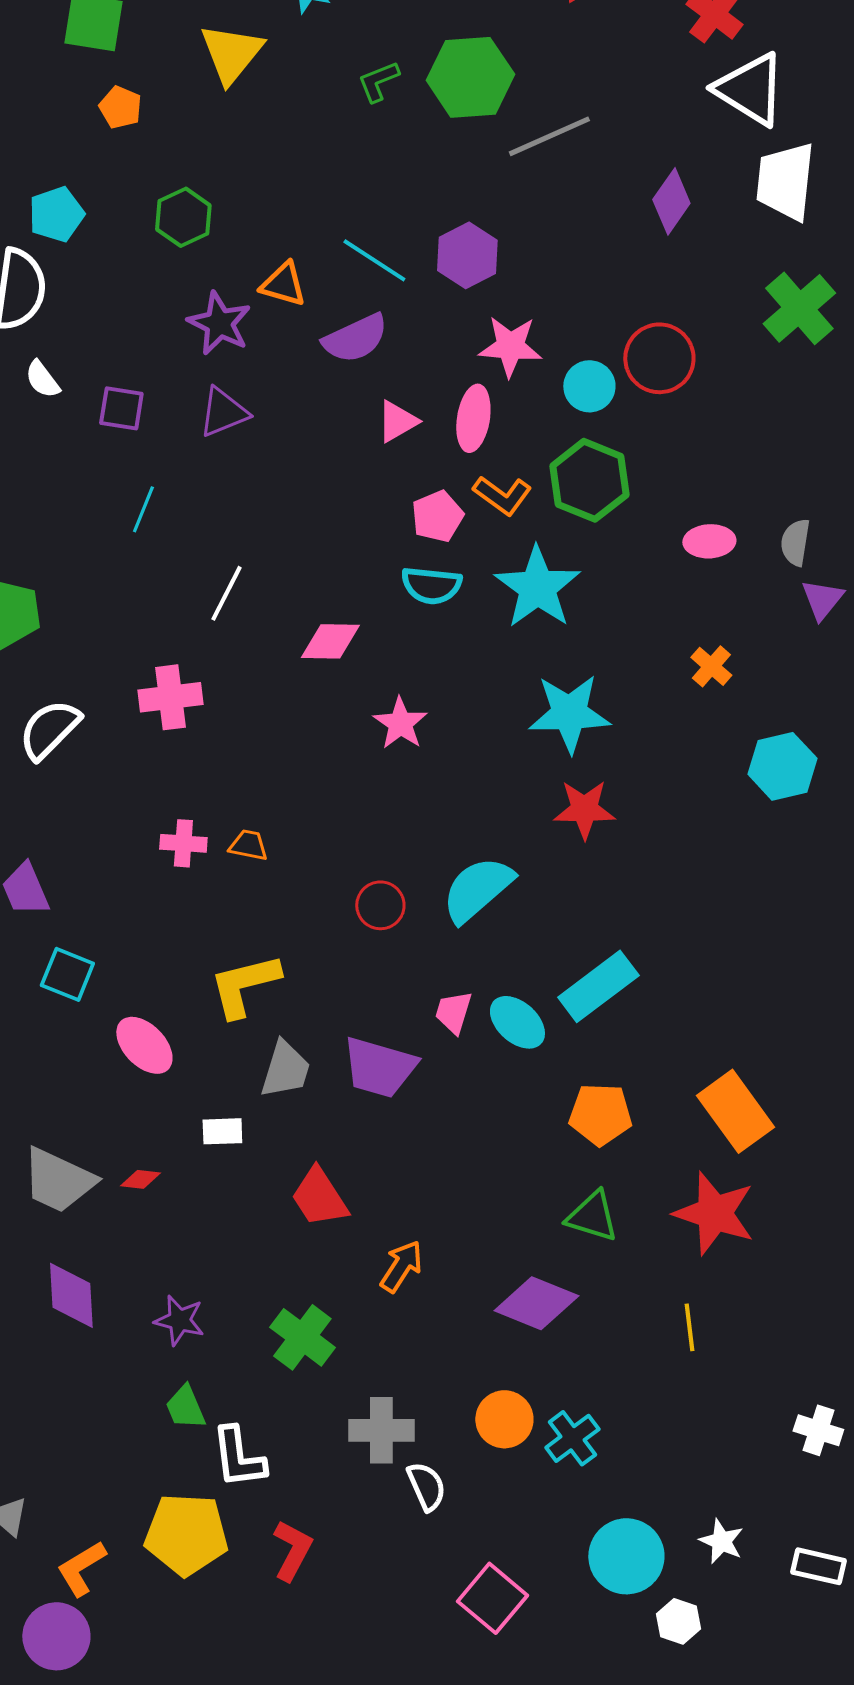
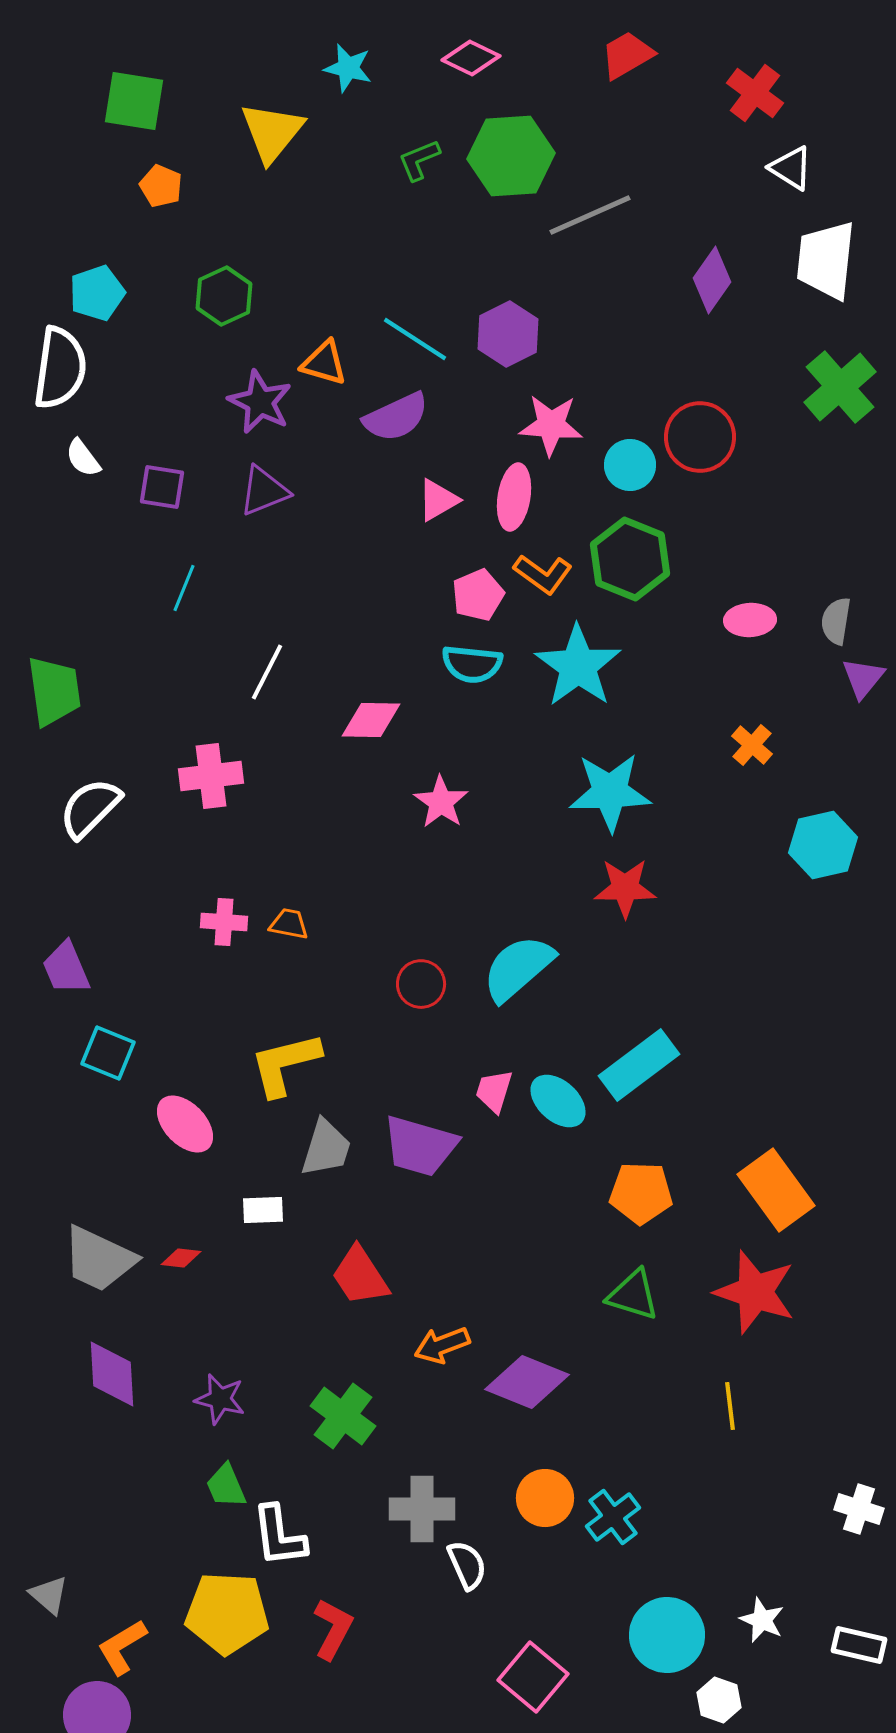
white triangle: (750, 89) -> (791, 168), size x0.6
orange arrow: (401, 1266) -> (442, 1345), turned -144
purple diamond: (536, 1303) -> (527, 1382), moved

